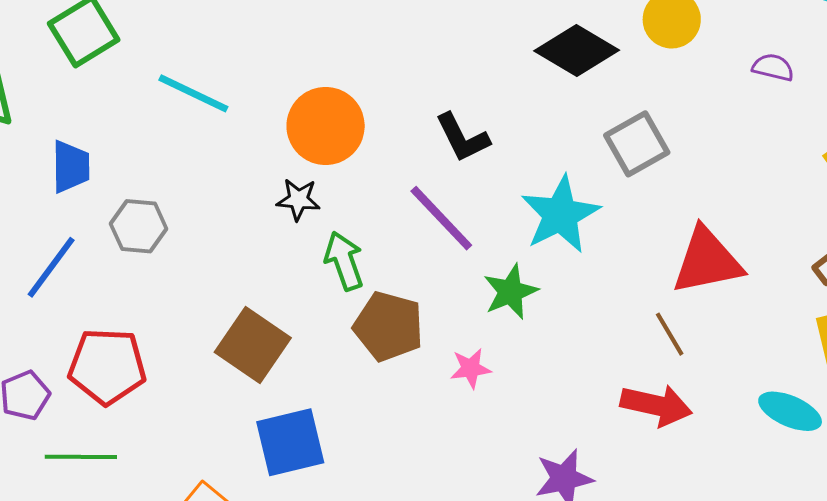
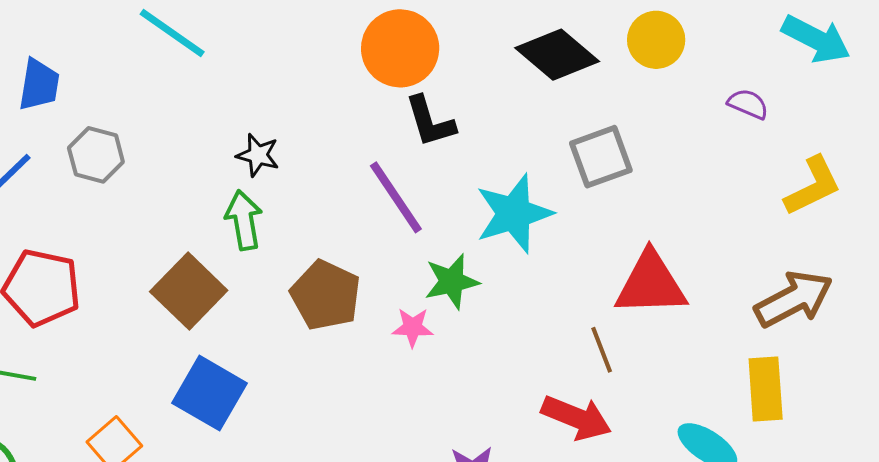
orange circle: (326, 126) -> (400, 48), moved
green arrow: (344, 261) -> (244, 220), moved
pink star: (471, 368) -> (413, 327), moved
blue square: (290, 442) -> (210, 393), turned 34

